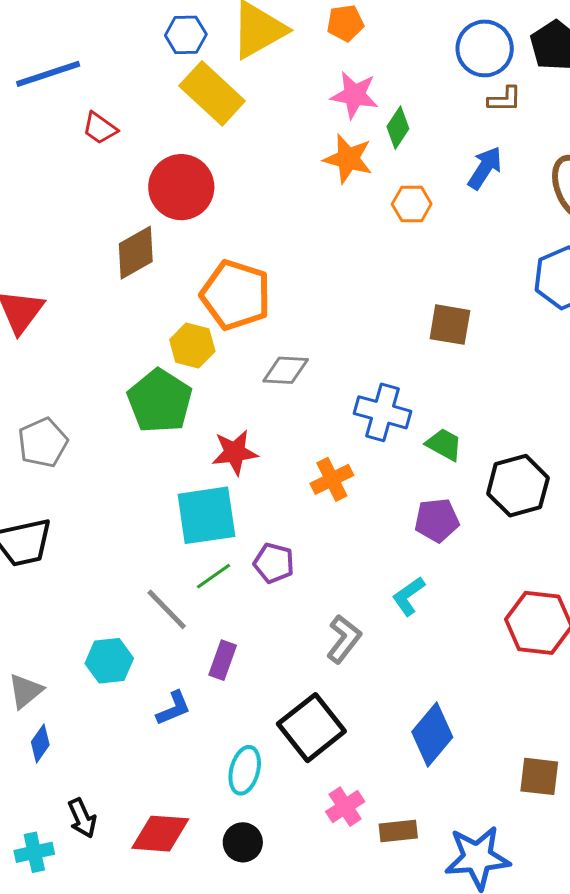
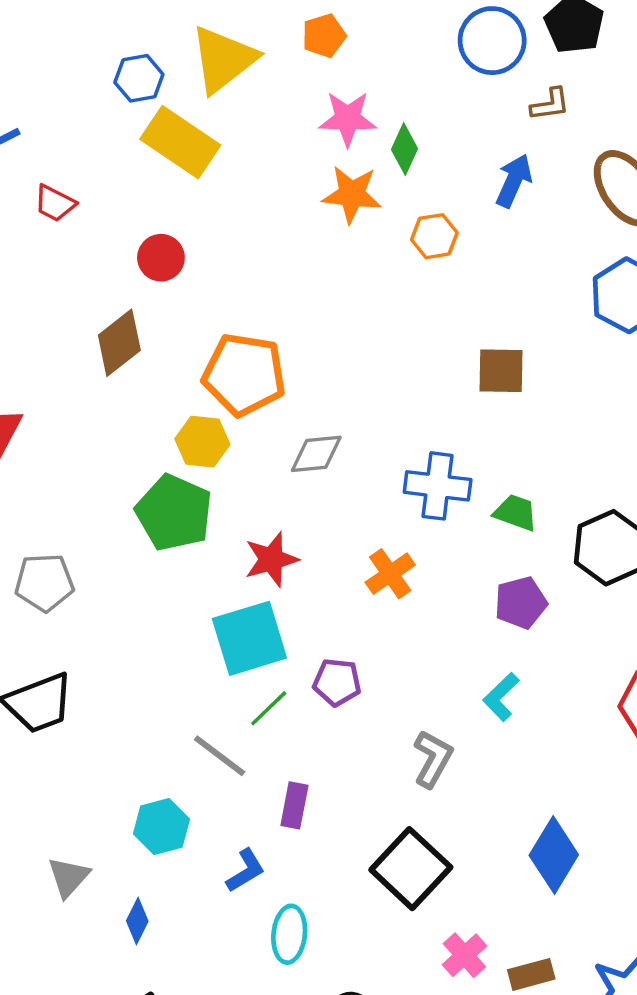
brown L-shape: (505, 99) -> (550, 104), moved
red circle: (181, 187) -> (161, 258), size x0.6
gray pentagon: (43, 443) -> (44, 582), turned 30
blue diamond: (40, 743) -> (137, 921), moved
cyan ellipse: (245, 770) -> (289, 934), moved

